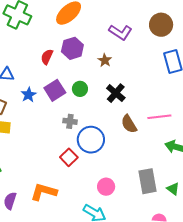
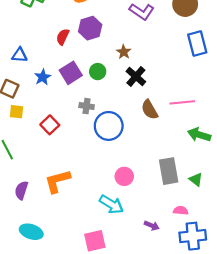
brown star: (105, 60) -> (124, 52), moved
red square: (69, 157) -> (50, 125), moved
orange L-shape: (44, 192) -> (57, 181), turned -32

